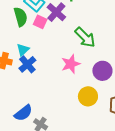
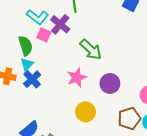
green semicircle: (21, 17) -> (26, 46), moved
yellow circle: (88, 96) -> (86, 112), moved

